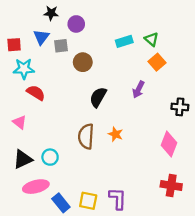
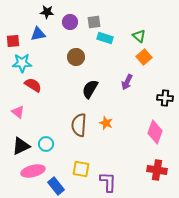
blue triangle: (41, 37) -> (38, 34), turned 42
cyan rectangle: (124, 41) -> (105, 38), moved, turned 35
gray square: (61, 46) -> (94, 22), moved
yellow square: (88, 201) -> (81, 169), moved

